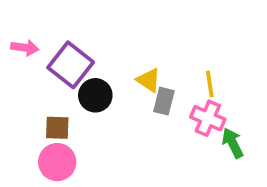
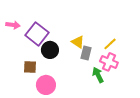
yellow line: (210, 84) -> (110, 44), turned 56
green arrow: (233, 143) -> (98, 75), moved
pink circle: (57, 162) -> (46, 85), moved

